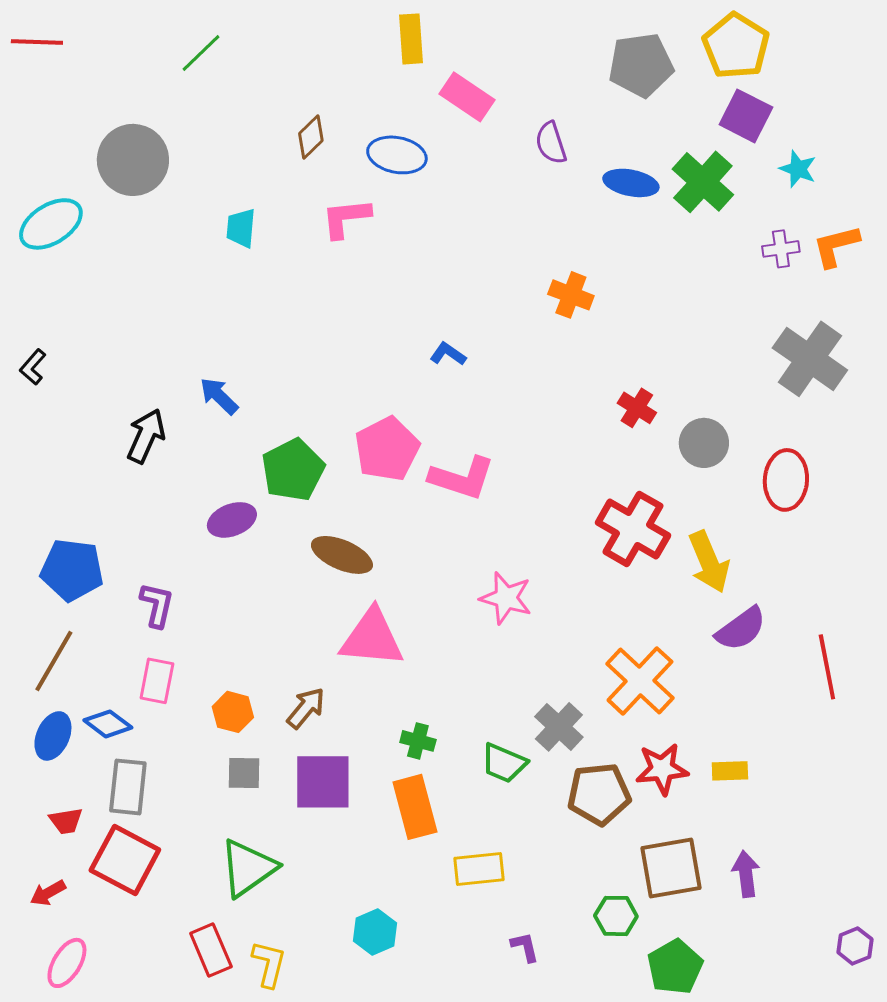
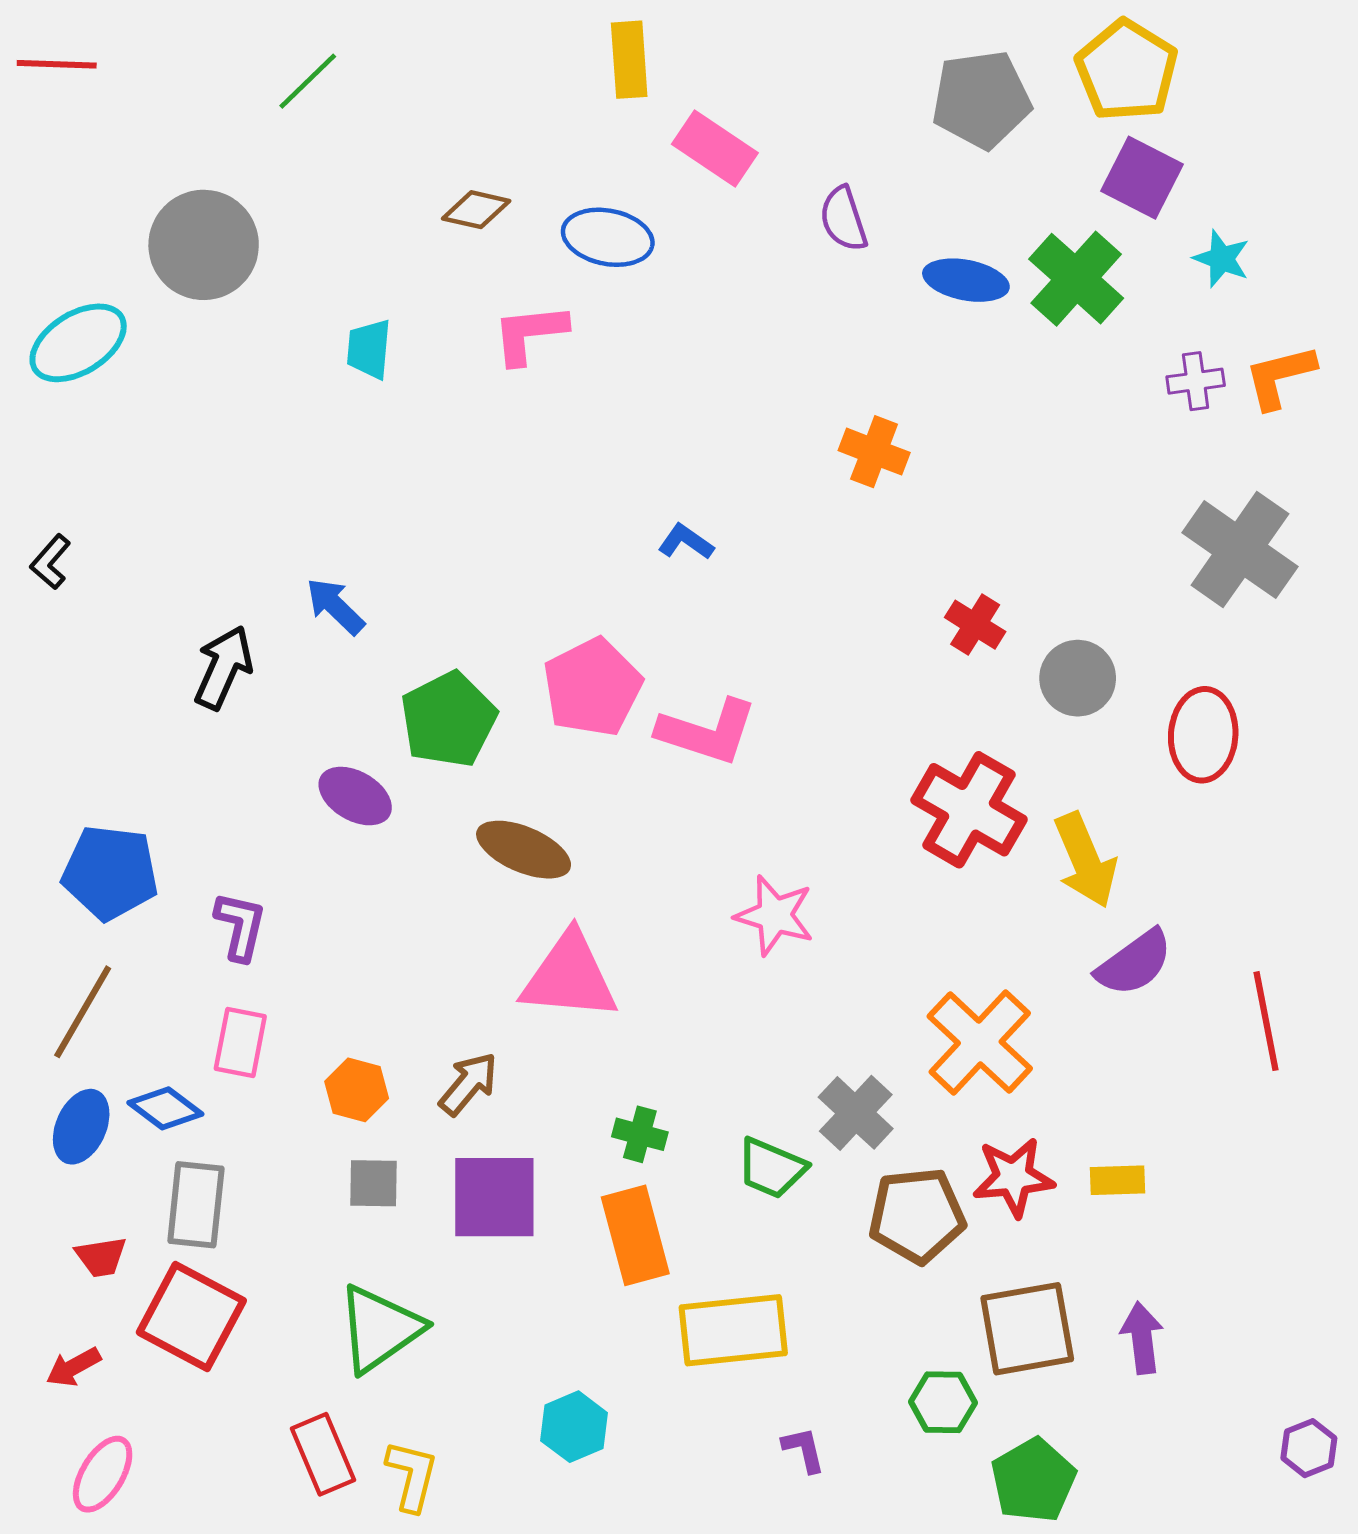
brown diamond: (311, 137) -> (476, 210), turned 57
purple ellipse: (232, 520) -> (355, 796), turned 51
yellow rectangle: (479, 869) -> (733, 1330), size x1.4

